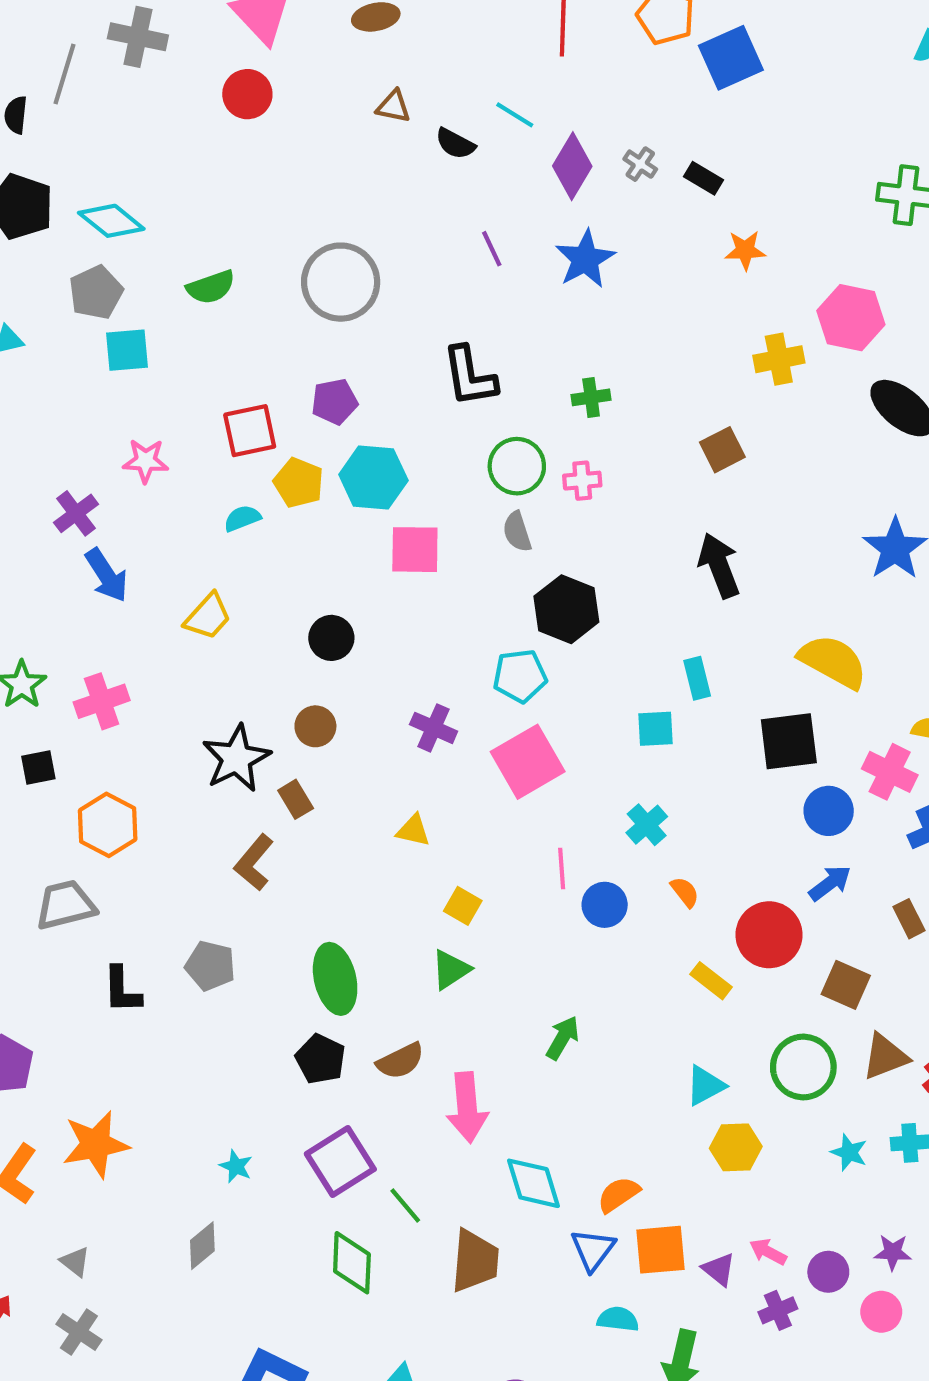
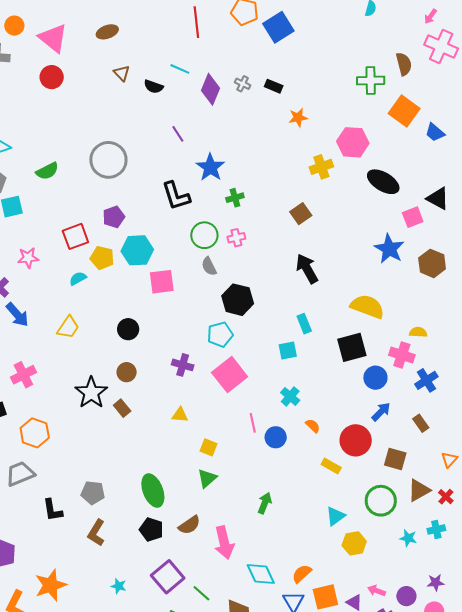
brown triangle: (393, 106) -> (122, 73), turned 42
blue star: (585, 259) -> (210, 167), moved
brown L-shape: (254, 863) -> (96, 533), moved

